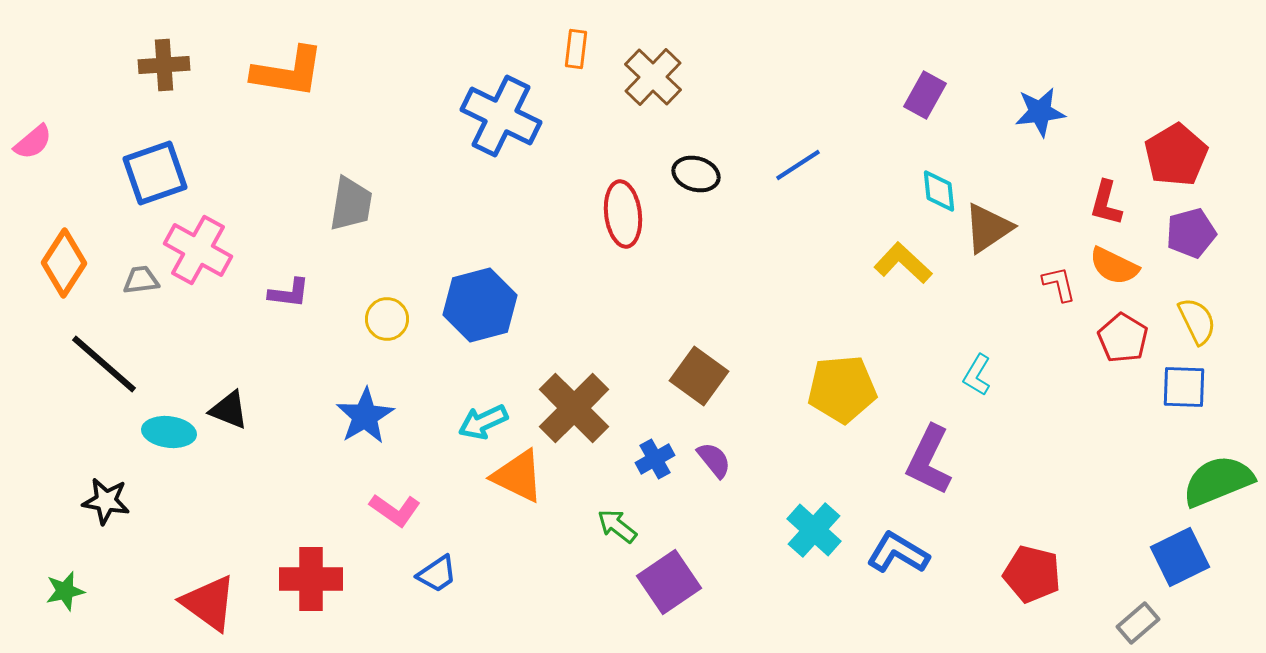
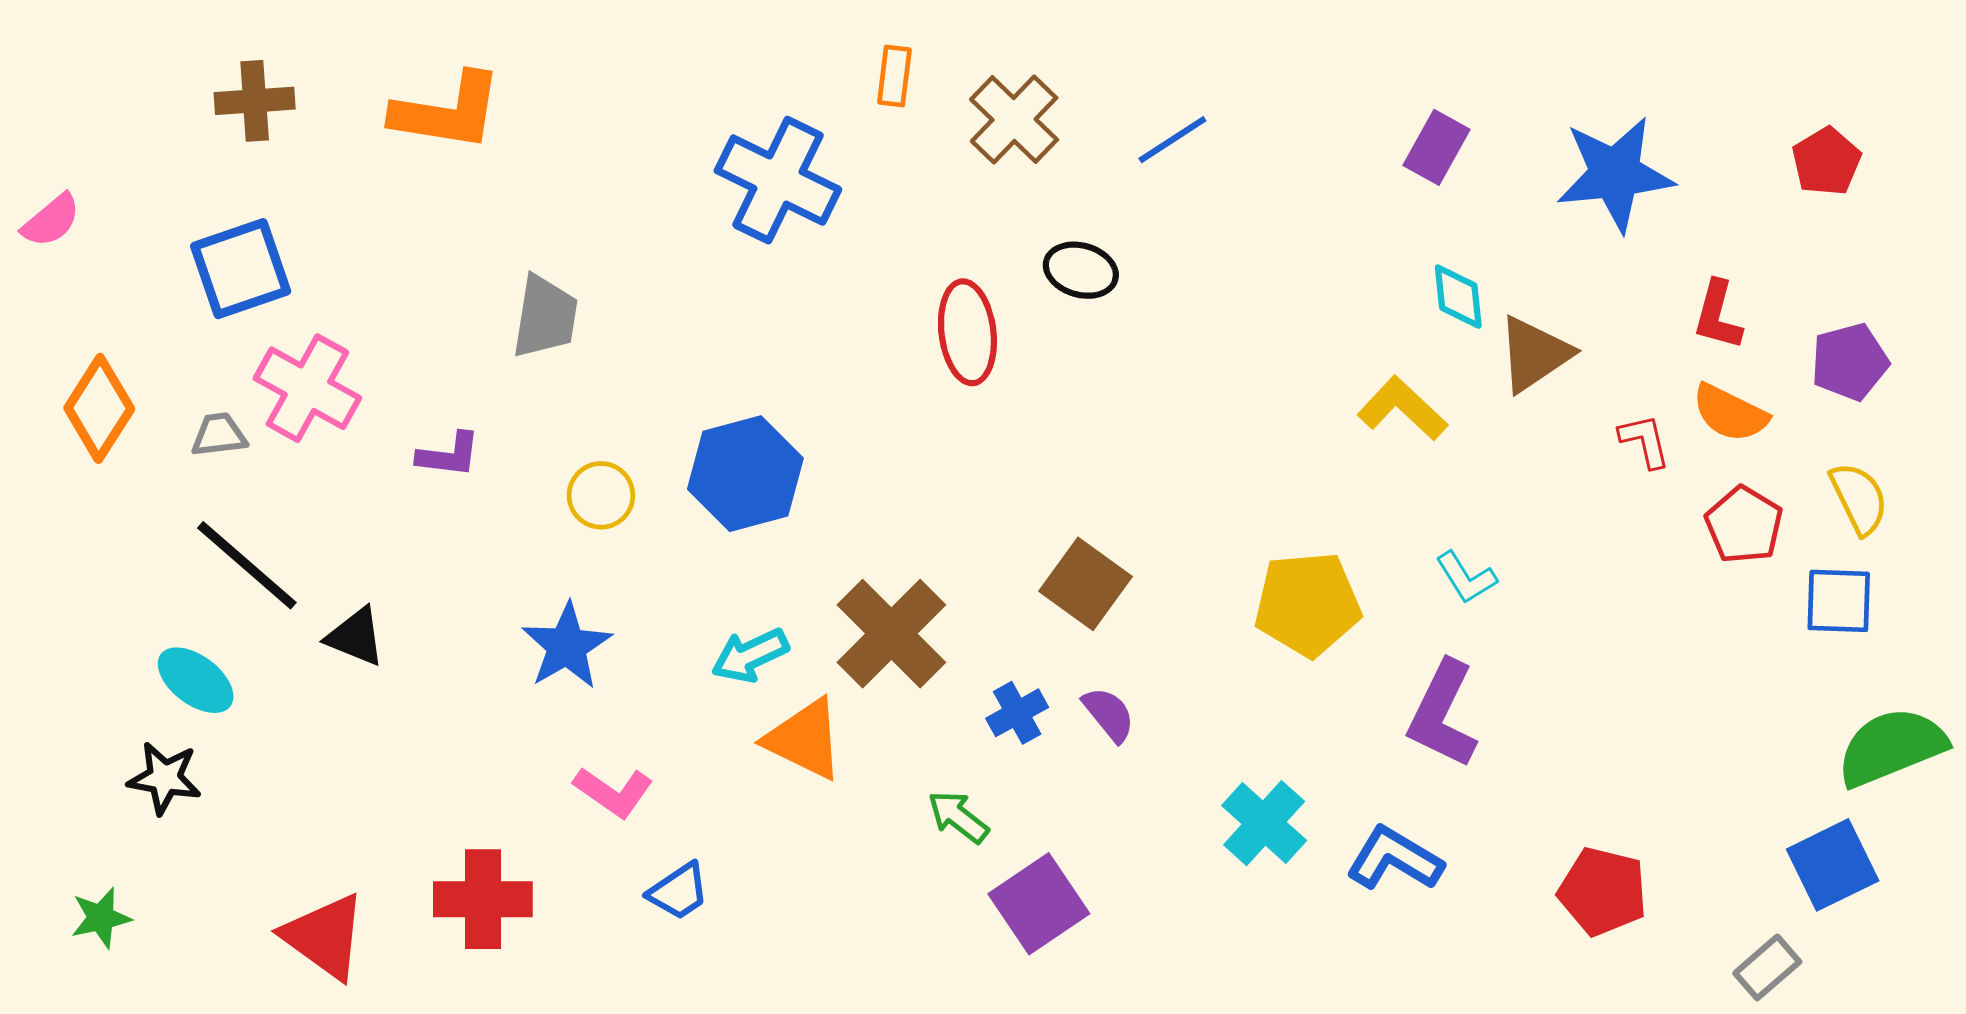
blue star: (1040, 112) -> (1615, 174), size x1.5
red pentagon: (1176, 155) -> (1826, 161), moved, size x0.7
blue line: (798, 165) -> (1172, 140), moved
black line: (104, 364) -> (247, 565), moved
cyan L-shape: (977, 375) -> (1466, 578), moved, turned -63
cyan ellipse: (169, 432) -> (196, 680), moved, turned 30

